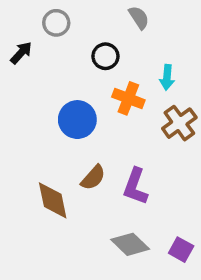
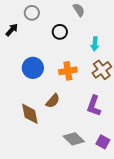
orange cross: (128, 98) -> (68, 71), moved, turned -30
blue circle: (77, 120) -> (33, 68), moved
purple L-shape: (135, 186) -> (94, 106), moved

